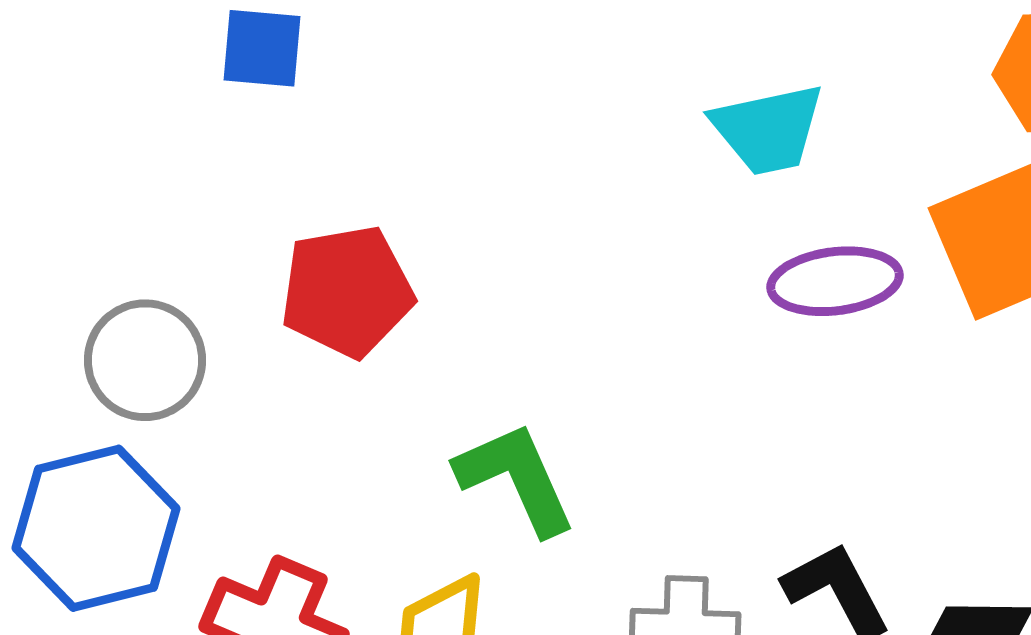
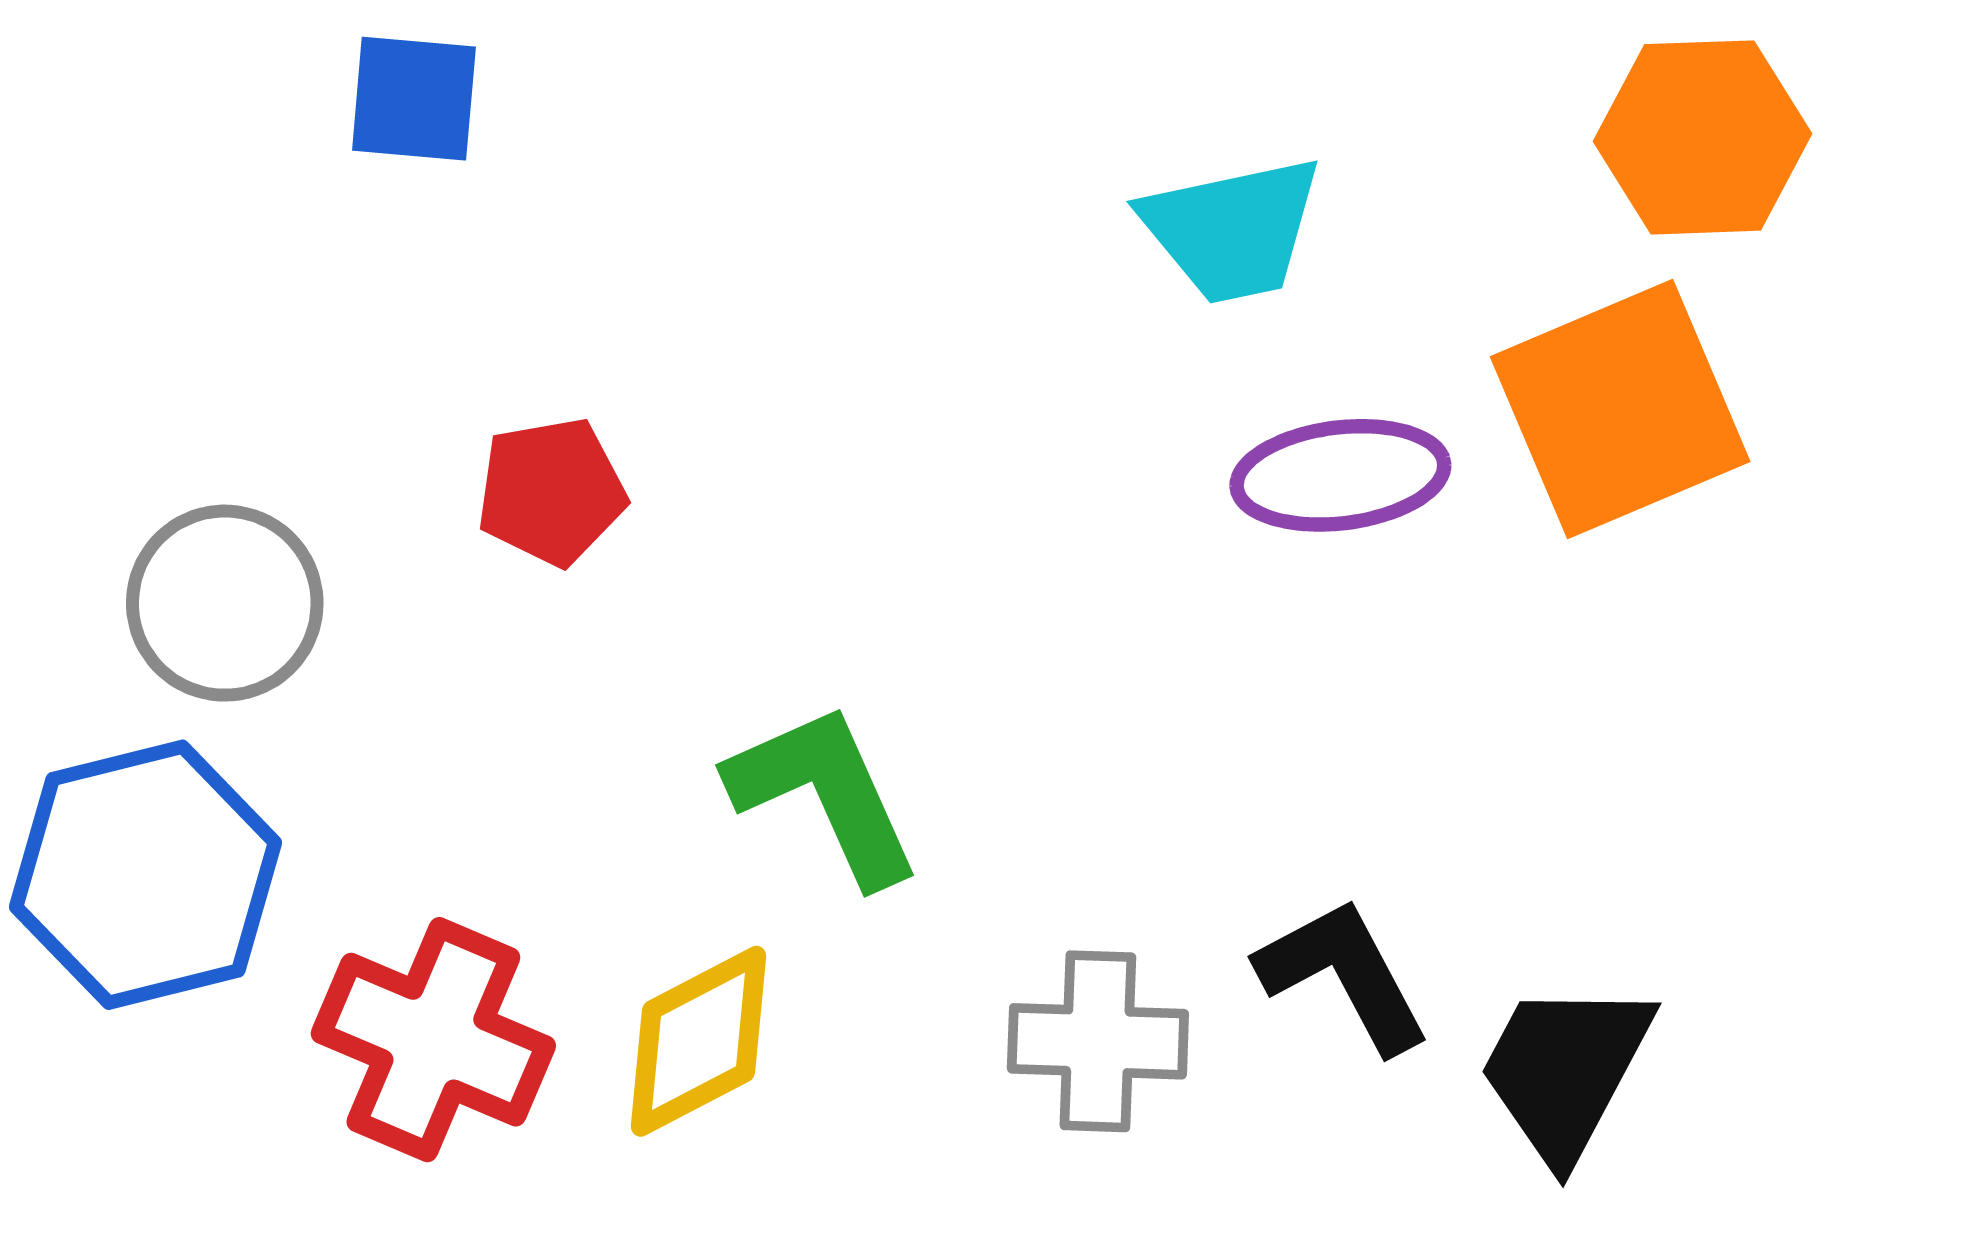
red pentagon: (347, 291) -> (551, 492), size x0.7

